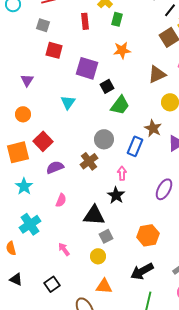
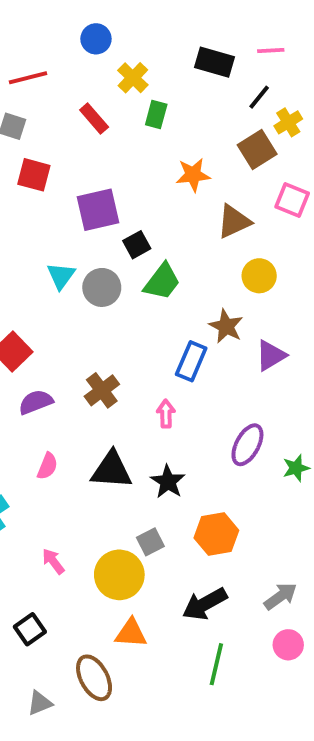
red rectangle: (85, 21) -> (94, 118), turned -35
orange star: (122, 50) -> (193, 175), moved
purple square: (87, 68) -> (98, 210), turned -30
gray circle: (104, 139) -> (102, 287), moved
black star: (116, 195) -> (168, 482), moved
black triangle: (94, 215) -> (112, 470), moved
gray square: (106, 236) -> (150, 542), moved
yellow circle: (98, 256) -> (119, 575), size x1.6

